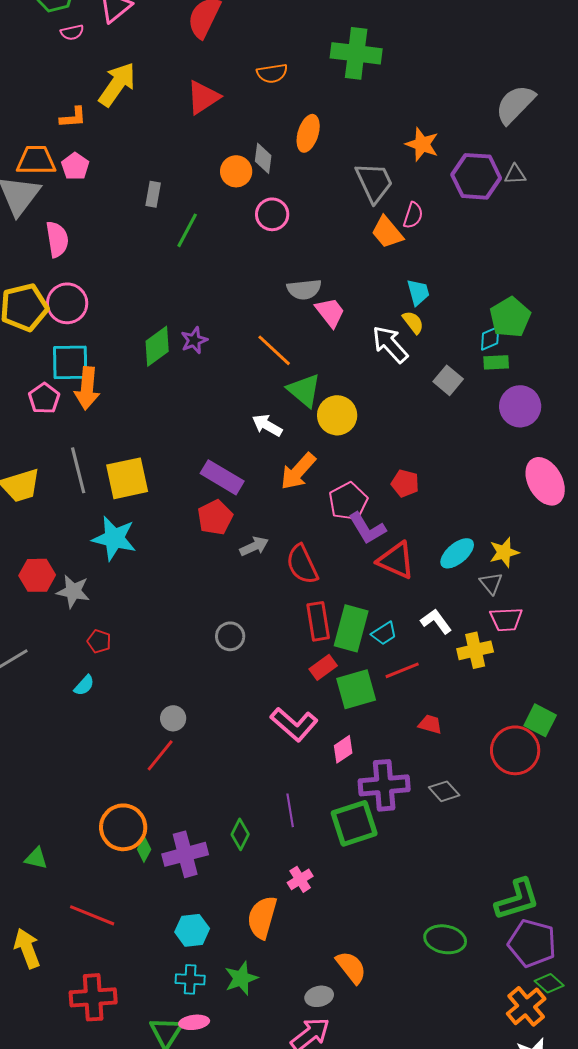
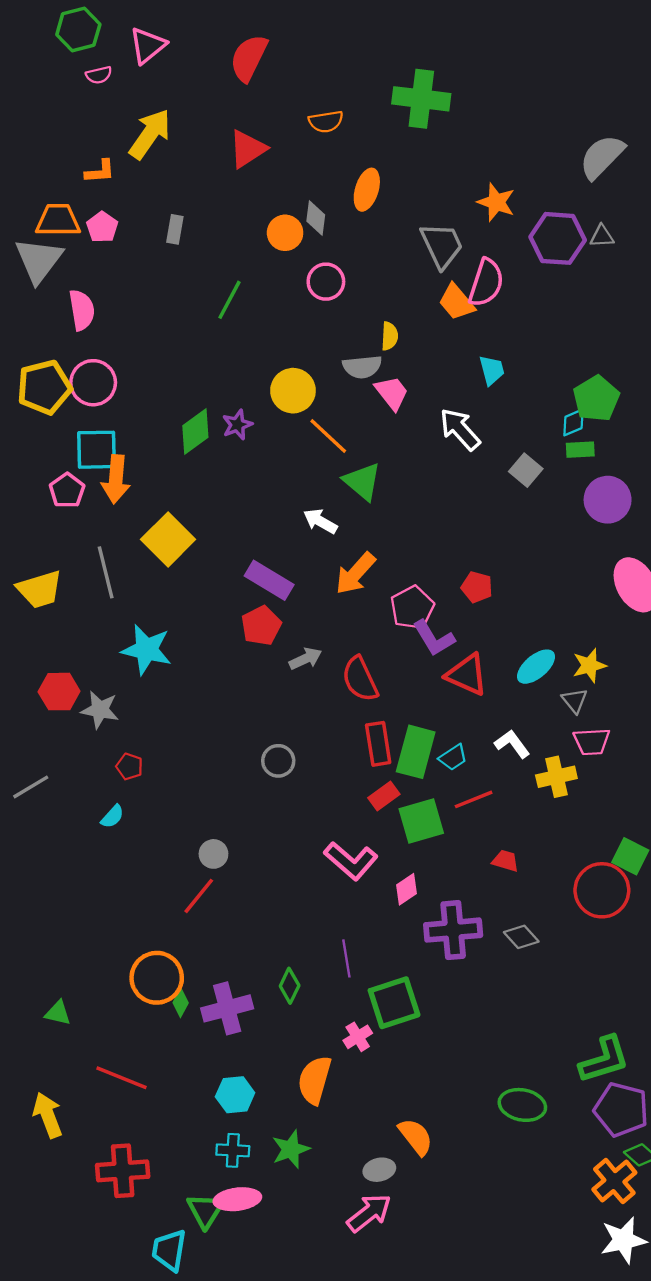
gray rectangle: (153, 194) -> (175, 229), moved
pink semicircle: (413, 215) -> (486, 283), size x1.6
yellow semicircle: (413, 322) -> (390, 336), moved, turned 40
yellow circle: (337, 415) -> (293, 391), moved
yellow square: (127, 478) -> (168, 539), moved, turned -33
green square: (354, 823) -> (394, 1003), moved
pink ellipse: (194, 1022) -> (237, 1199), size x1.4

